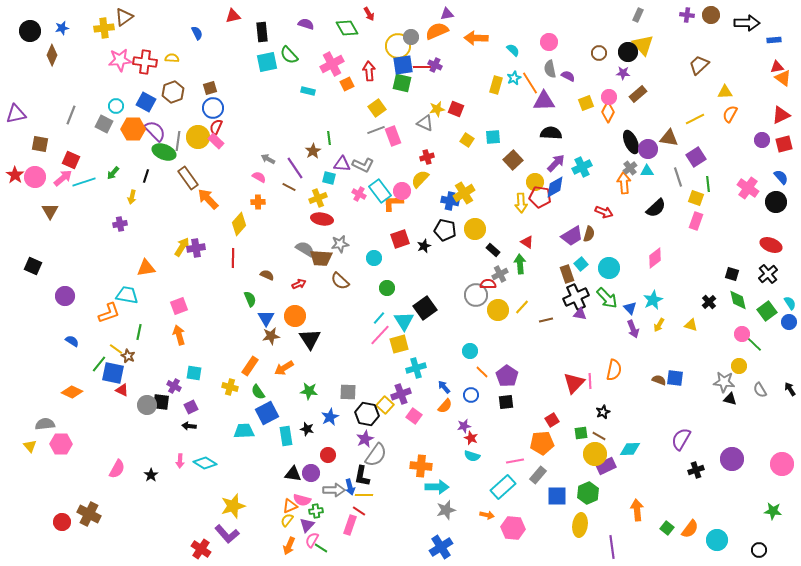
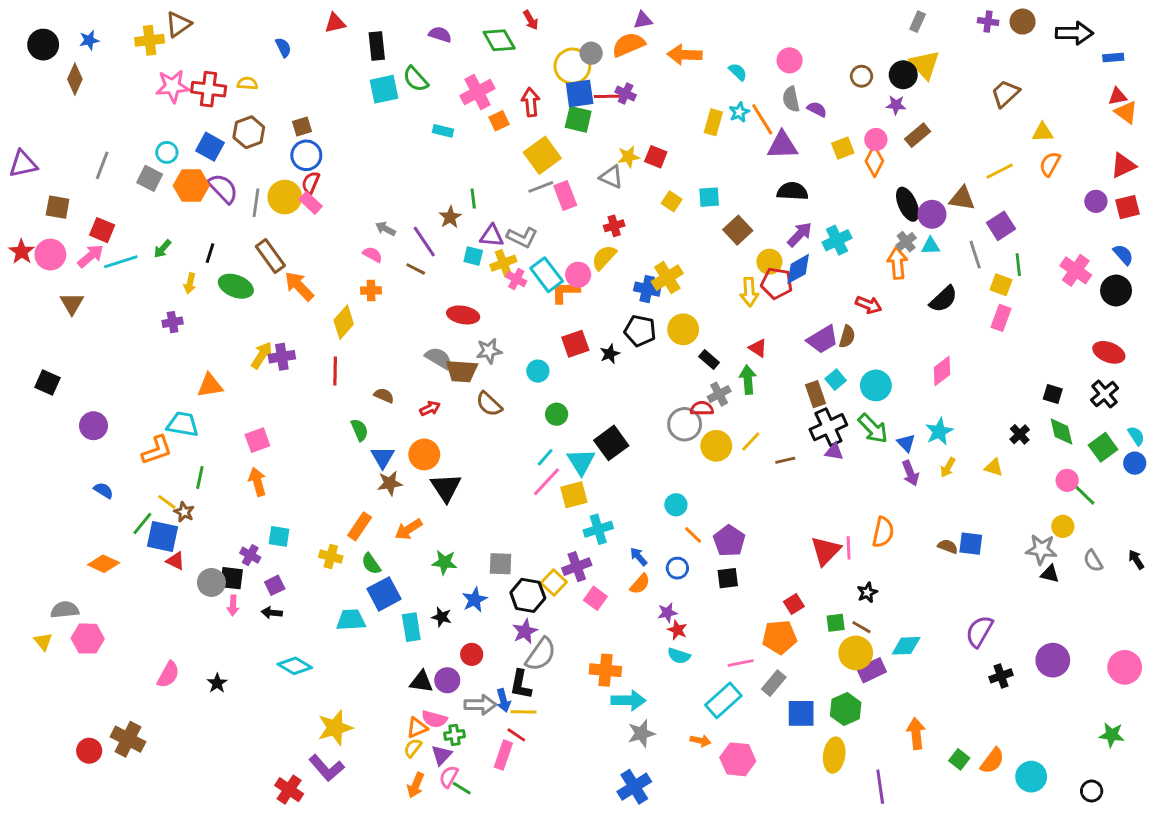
yellow square: (377, 108) -> (542, 155), size x1.4
green ellipse: (164, 152) -> (236, 286), moved
yellow cross: (318, 198) -> (503, 263), moved
pink arrow: (180, 461) -> (233, 605), moved

